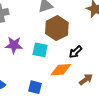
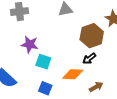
brown hexagon: (57, 28) -> (92, 36), moved
cyan square: (40, 50) -> (43, 62), moved

